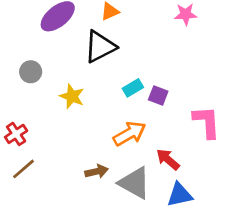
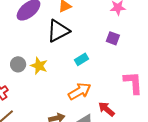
gray circle: (31, 72) -> (18, 64), moved
purple square: (158, 96) -> (113, 38), moved

